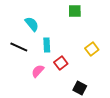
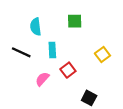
green square: (75, 11) -> (75, 21), moved
cyan semicircle: (32, 24) -> (36, 27), turned -147

